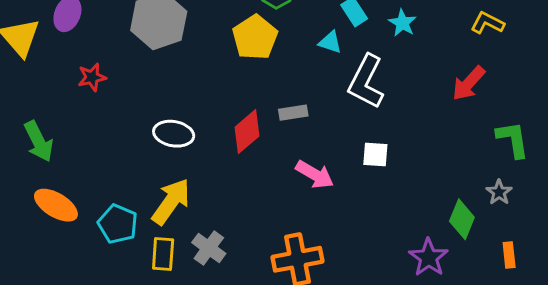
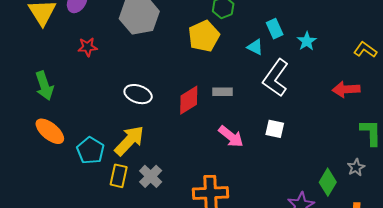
red arrow: (469, 83) -> (346, 89), turned 36

